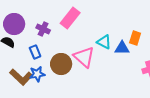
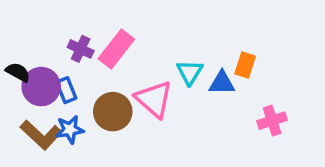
pink rectangle: (70, 18) -> (116, 49), moved
purple circle: (14, 24) -> (41, 87), moved
cyan triangle: (104, 42) -> (190, 72), turned 35

